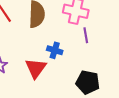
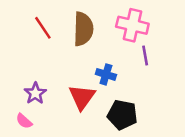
black pentagon: (88, 82) -> (122, 115), moved

